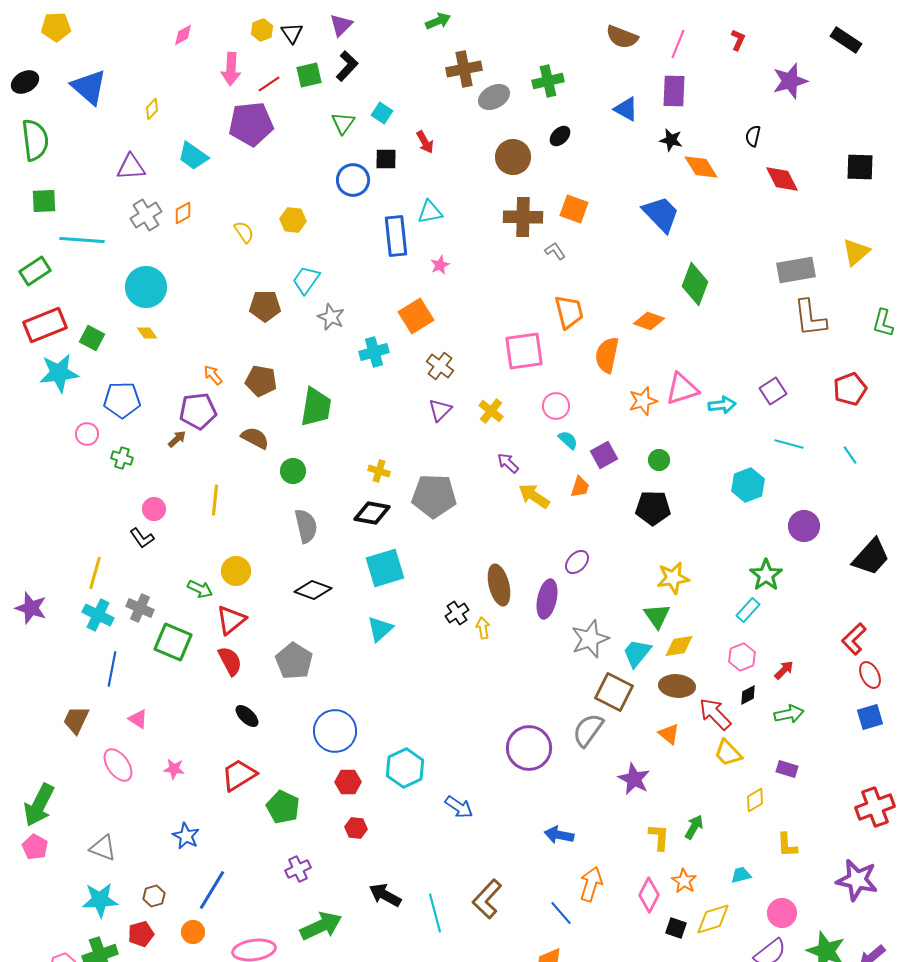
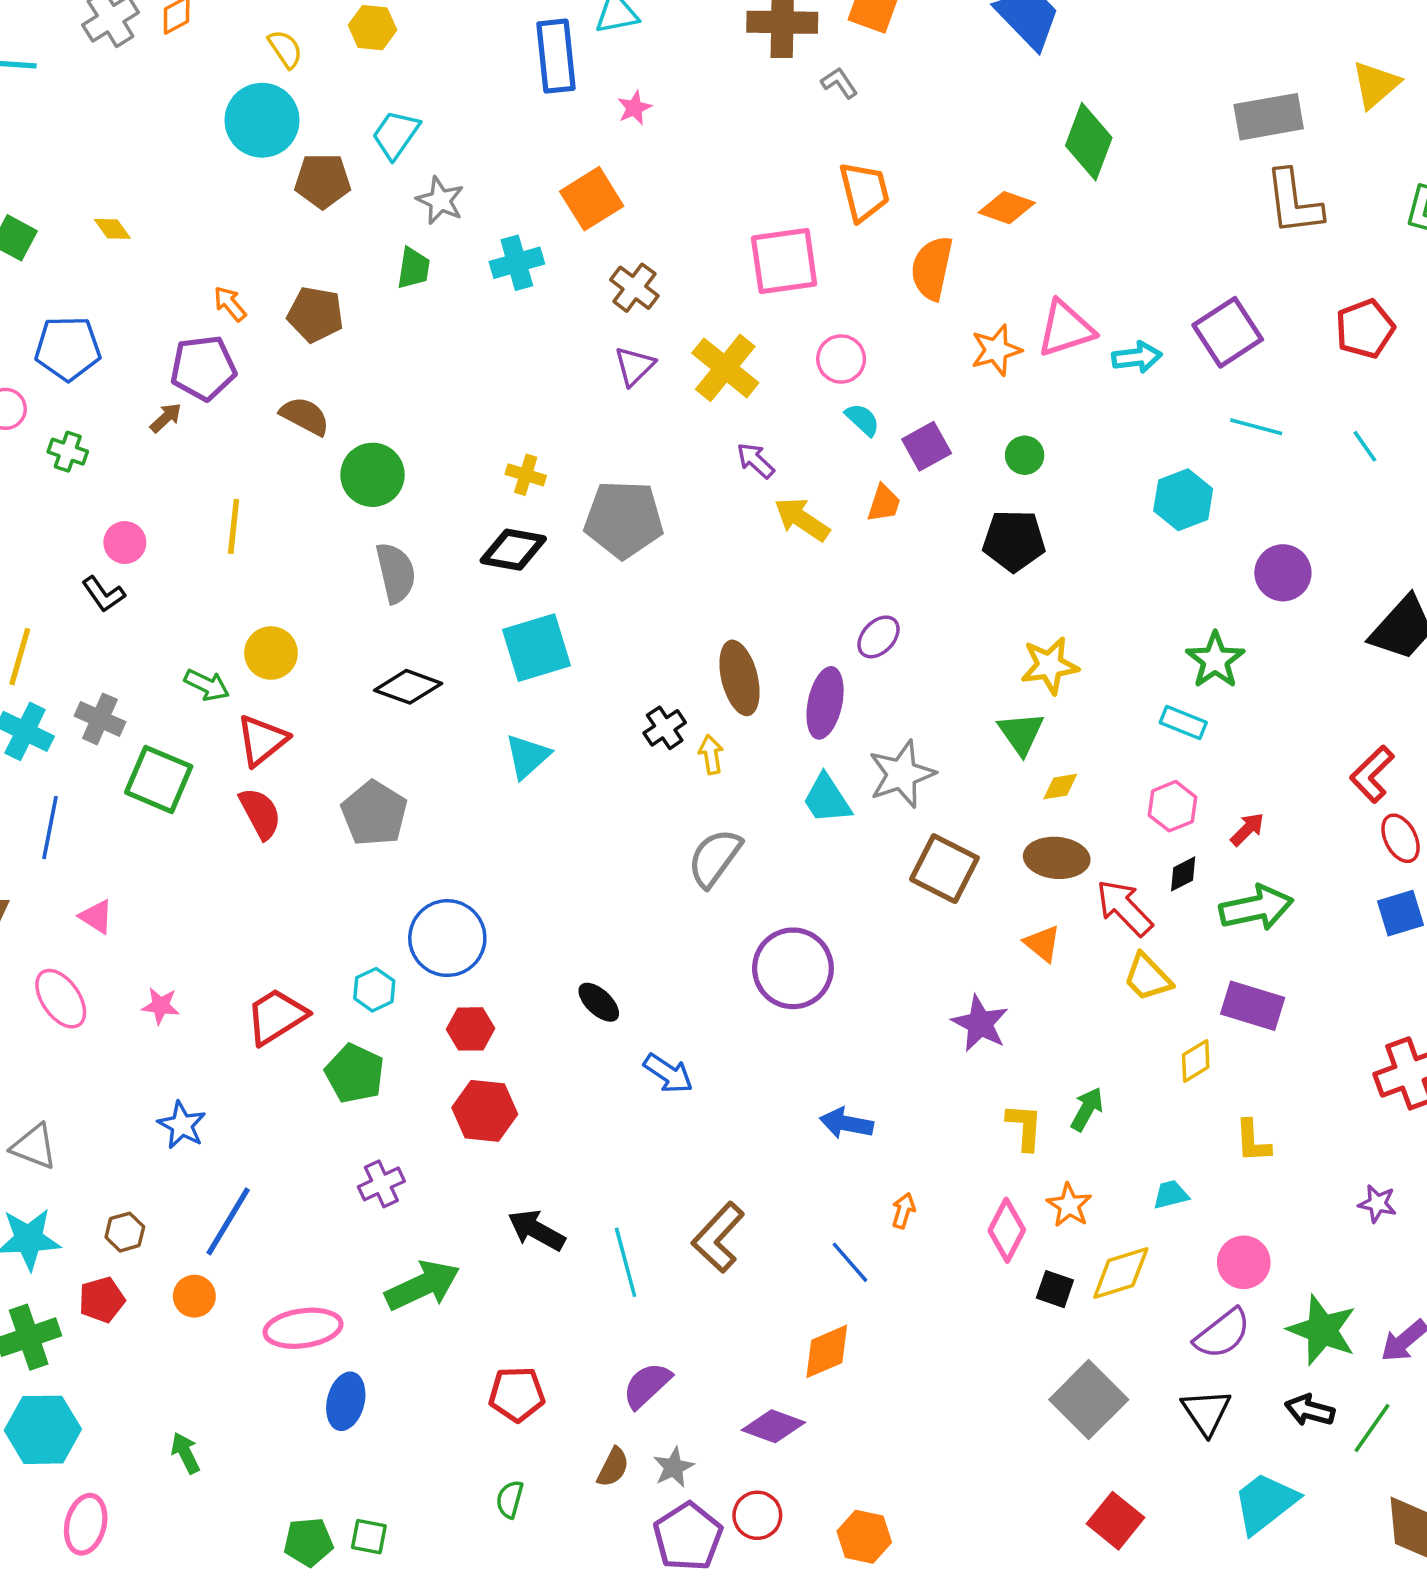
cyan circle: (146, 287) -> (262, 120), moved
purple square: (773, 391) -> (1228, 332), size x1.4
green trapezoid: (316, 407) -> (413, 268), moved, size x0.6
yellow cross: (491, 411) -> (725, 368), size x1.5
green circle: (293, 471) -> (373, 475), size x1.4
cyan rectangle: (748, 610) -> (1183, 722), turned 70
yellow diamond: (679, 646) -> (1060, 787), size x0.7
cyan trapezoid: (637, 653) -> (827, 799), moved, turned -72
green arrow: (789, 714) -> (1256, 908), size x1.4
black ellipse: (247, 716) -> (599, 1002), moved
gray semicircle: (588, 730) -> (715, 858), moved
cyan hexagon: (405, 768) -> (374, 990), moved, size x0.6
purple rectangle: (787, 769) -> (1253, 1006), size x1.6
red hexagon: (356, 828) -> (485, 1111), size x1.6
purple star: (857, 880) -> (1377, 1204), size x0.5
orange arrow: (591, 884) -> (903, 1211), size x0.6

